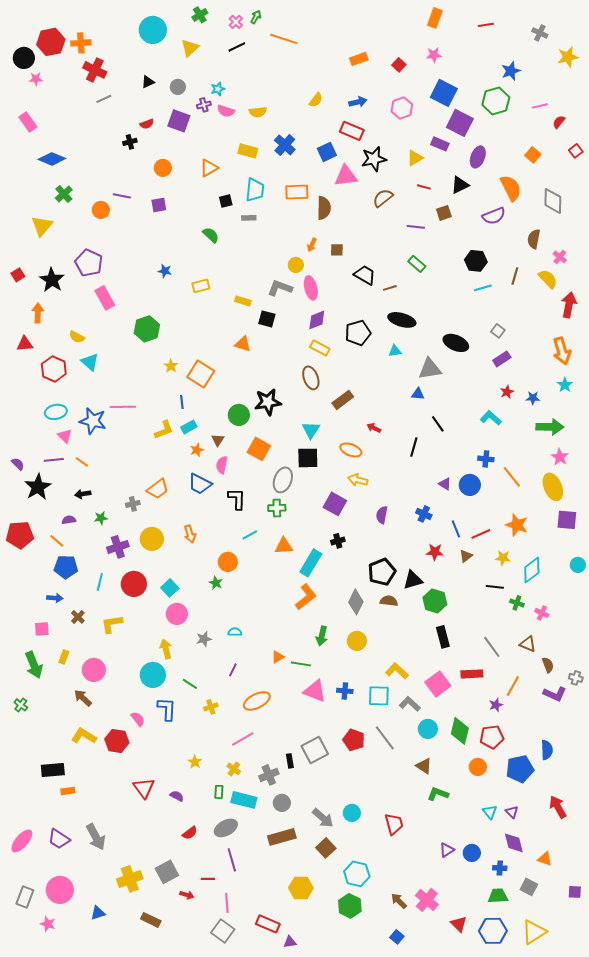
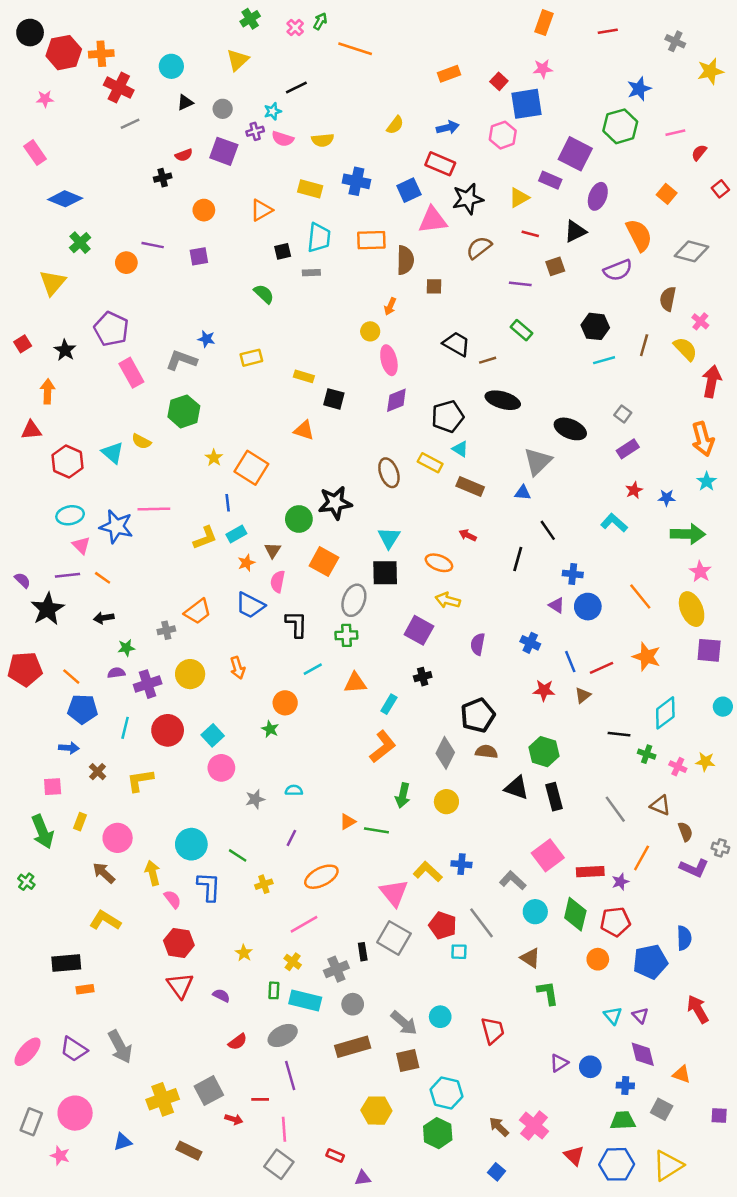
cyan circle: (153, 30) -> (171, 66), moved, size x0.7
black line: (237, 47) -> (296, 88), moved
black circle: (24, 58) -> (30, 33), moved
blue square: (444, 93) -> (527, 104), moved, turned -36
blue cross: (285, 145) -> (356, 181), turned -30
gray diamond: (553, 201) -> (692, 251), turned -76
brown square: (337, 250) -> (434, 286), moved
black star: (52, 280) -> (65, 350), size x0.7
gray L-shape: (280, 288) -> (181, 360), moved
yellow semicircle: (77, 337) -> (141, 441), moved
yellow rectangle: (320, 348) -> (430, 463), moved
cyan triangle: (395, 351) -> (460, 449), moved, turned 40
gray triangle: (430, 369) -> (538, 461), turned -35
brown rectangle: (343, 400) -> (470, 486), moved, turned 60
blue cross: (486, 459) -> (573, 574), moved
purple semicircle: (69, 520) -> (116, 673), moved
yellow star: (503, 558) -> (705, 762), moved
cyan rectangle: (311, 563) -> (389, 704), size x0.6
black triangle: (413, 580) -> (516, 788), moved, turned 35
yellow arrow: (166, 649) -> (153, 873), moved
yellow L-shape: (397, 671) -> (428, 872), moved
red rectangle: (472, 674) -> (590, 872), moved
pink triangle: (315, 691) -> (394, 893), moved, turned 30
blue cross: (345, 691) -> (461, 864), moved
cyan square: (379, 696) -> (459, 952), moved, size x0.6
red hexagon: (117, 741) -> (179, 943), moved
gray square: (315, 750) -> (394, 938), turned -32
green L-shape: (438, 794) -> (548, 993), turned 60
brown square: (326, 848) -> (408, 1061), turned 30
red rectangle: (268, 924) -> (335, 1156), size x0.6

